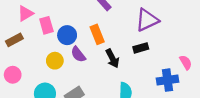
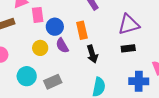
black rectangle: (141, 48) -> (128, 48), moved

